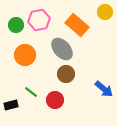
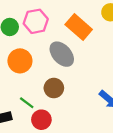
brown circle: (66, 74) -> (54, 88), moved
red circle: (55, 100) -> (41, 120), moved

